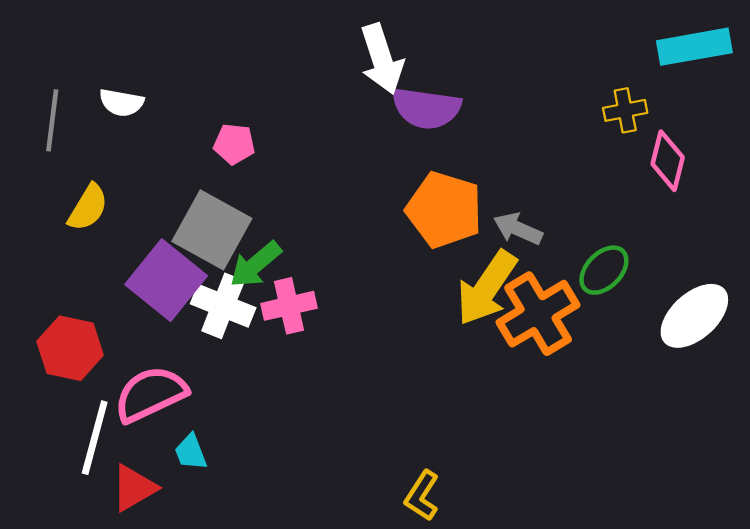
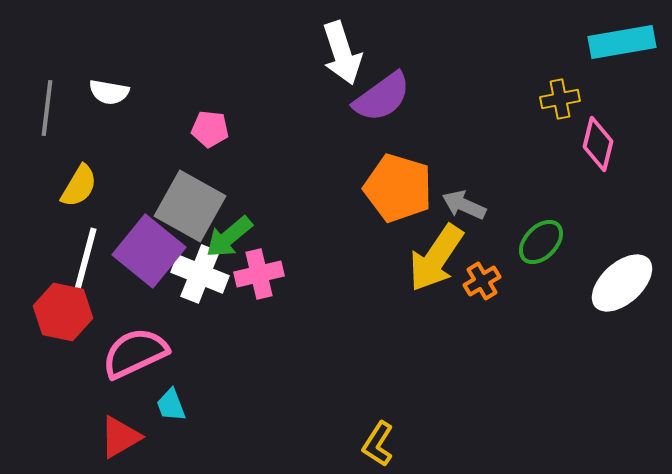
purple semicircle: (426, 108) -> (382, 97), turned -44
orange cross: (538, 314) -> (482, 281), size x0.5
white line: (95, 438) -> (85, 261), moved

